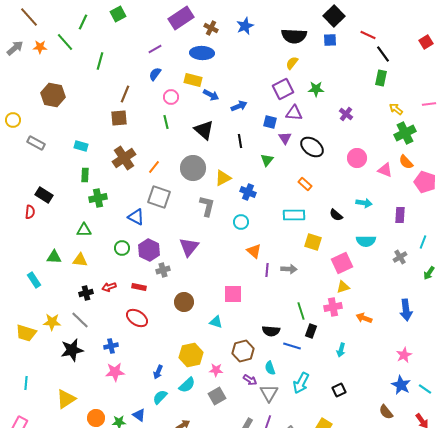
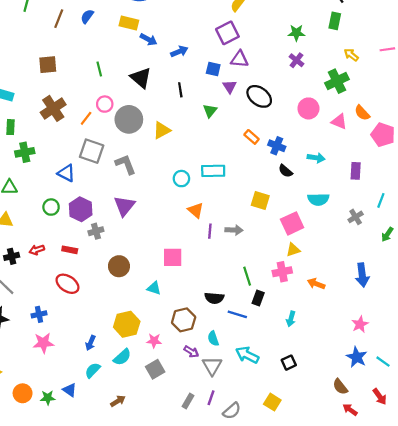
green star: (316, 89) -> (296, 33), moved
brown line: (125, 94) -> (59, 19), moved
pink circle: (171, 97) -> (105, 104), moved
green cross: (405, 133) -> (337, 81), moved
blue cross: (248, 192) -> (277, 146), moved
gray L-shape: (207, 206) -> (126, 164), moved, turned -35
cyan rectangle: (294, 215) -> (213, 171), moved
cyan arrow: (301, 383) -> (247, 355), turned 90

